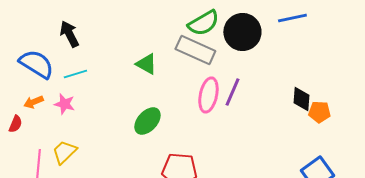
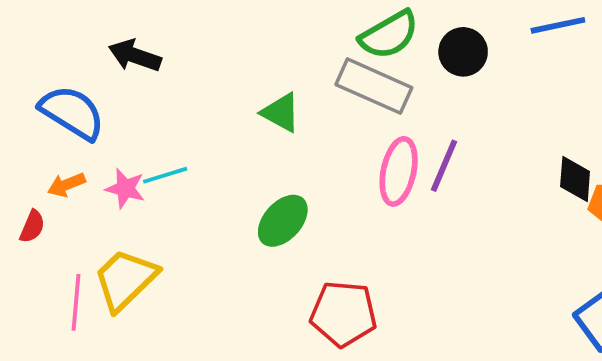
black circle: (242, 32) -> (463, 52), size x0.7
black arrow: (69, 34) -> (135, 56), turned -44
cyan line: (75, 74) -> (165, 175), moved
yellow trapezoid: (64, 152) -> (125, 280), size x1.4

